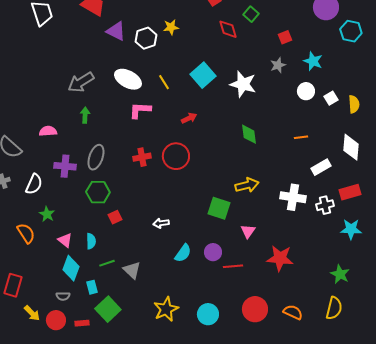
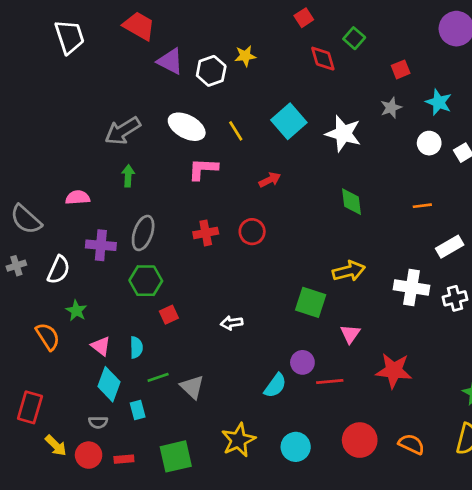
red circle: (176, 156) -> (252, 232), size x0.7
cyan semicircle: (183, 253) -> (275, 386), moved
green square: (108, 309) -> (176, 456), moved, turned 30

